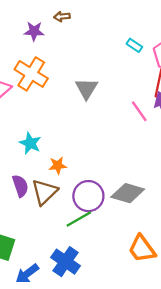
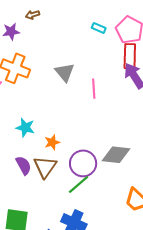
pink line: (139, 111) -> (94, 89), moved, turned 42

